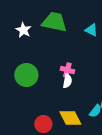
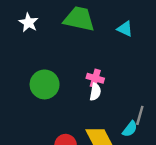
white star: (23, 30) -> (28, 23), moved

